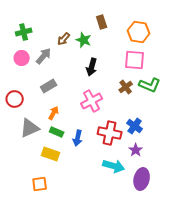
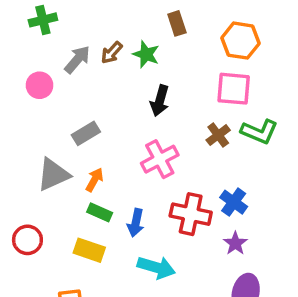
green cross: (24, 32) -> (43, 20), moved
gray arrow: (44, 56) -> (77, 59), moved
red circle: (15, 99) -> (27, 240), moved
gray triangle: (30, 128) -> (53, 175), moved
cyan arrow: (114, 166) -> (156, 267), moved

